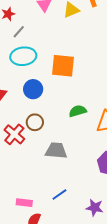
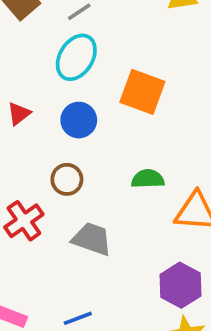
cyan ellipse: (23, 56) -> (76, 57), turned -65
red cross: (14, 134) -> (24, 221), moved

